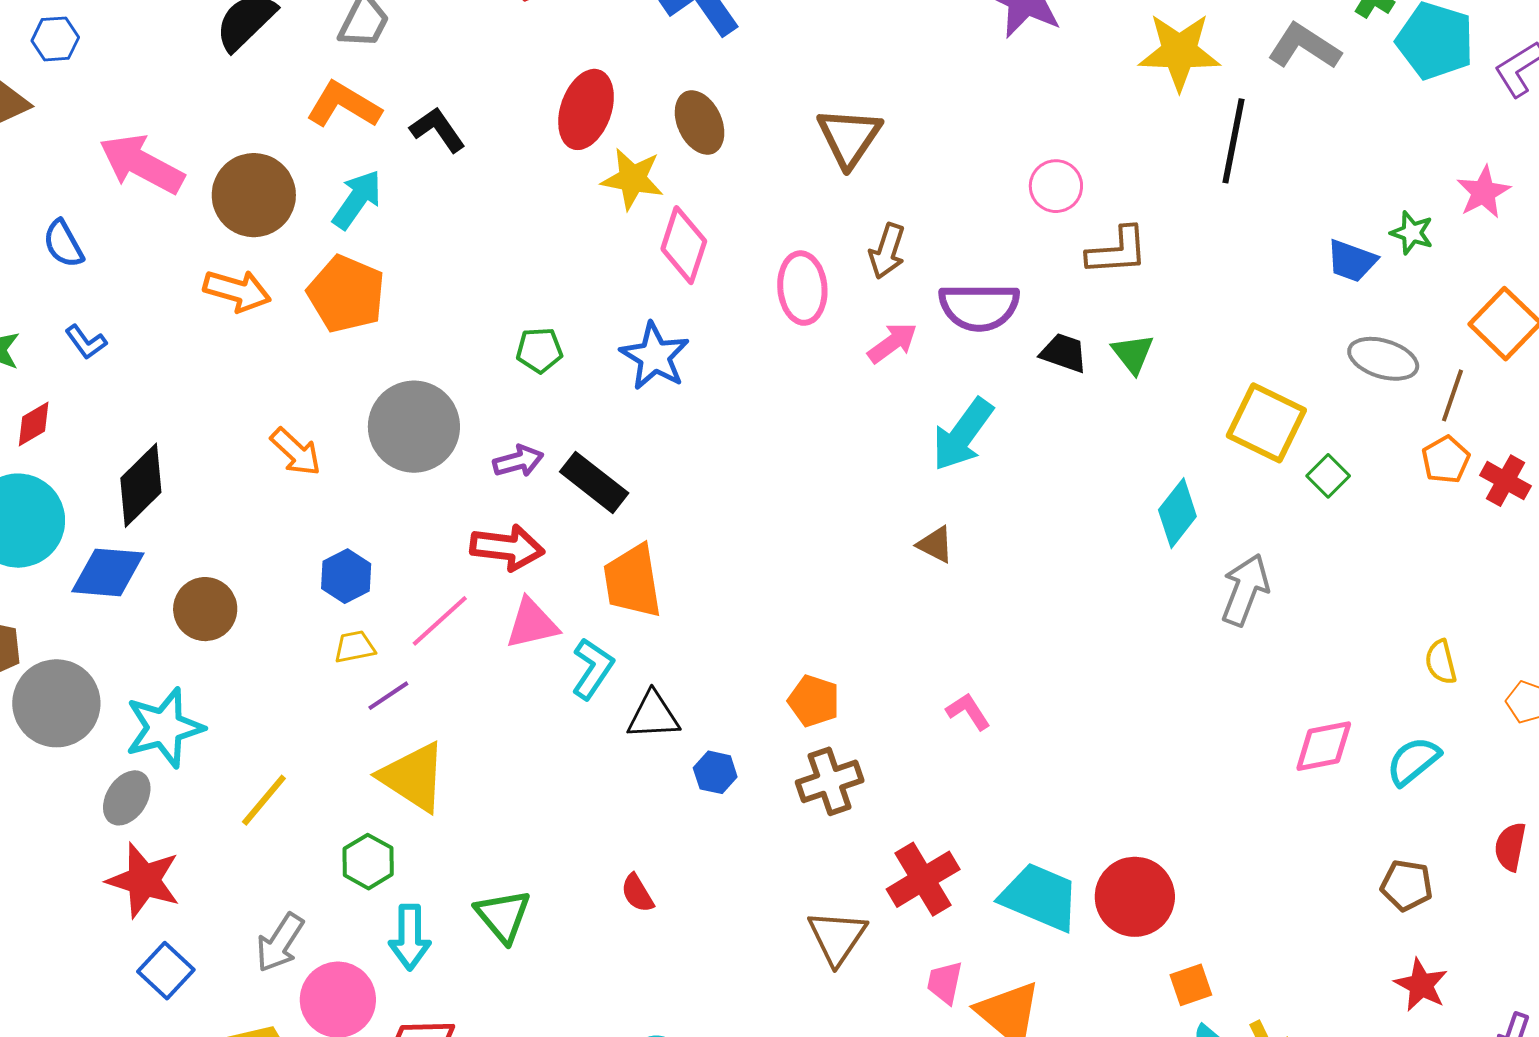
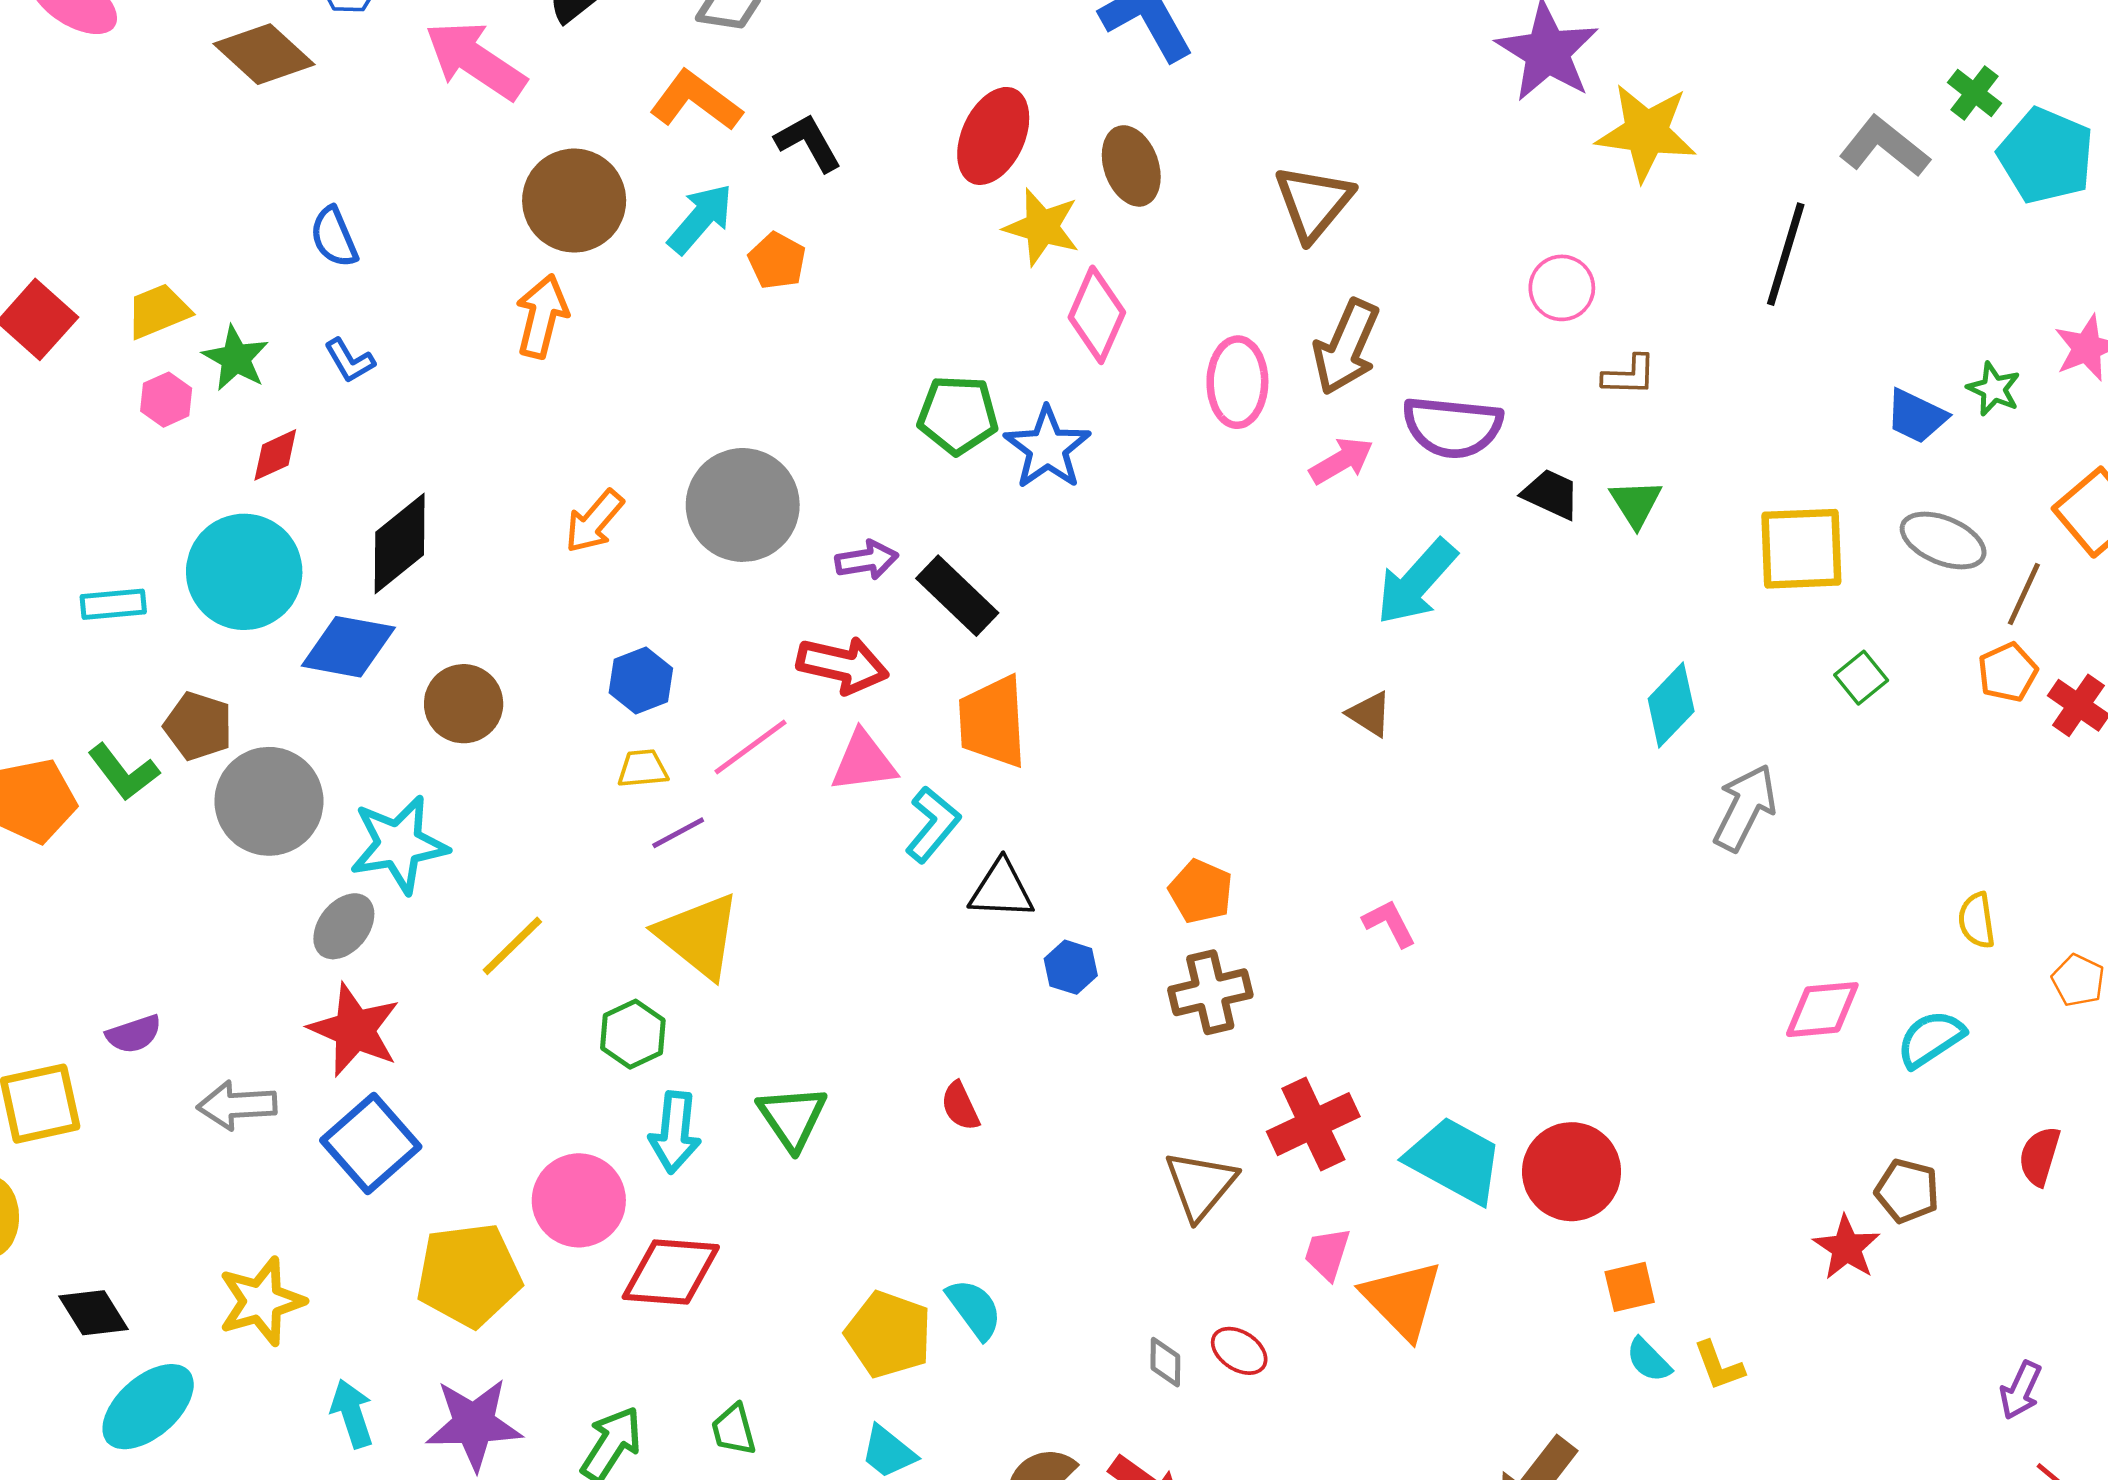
yellow star: (1179, 52) -> (1646, 132), moved
pink arrow: (142, 164) -> (475, 60), moved
brown arrow: (887, 251) -> (1346, 347), size x1.4
brown L-shape: (1117, 251) -> (1629, 375), size x0.7
orange arrow: (237, 291) -> (542, 316), turned -98
orange pentagon: (346, 294) -> (777, 261), moved, size x0.6
green pentagon: (539, 350) -> (958, 415), moved, size x1.4
yellow square: (1266, 423) -> (1801, 549), moved, turned -34
orange arrow: (296, 452) -> (594, 521), turned 82
gray arrow: (280, 943) -> (237, 1105), moved, turned 48
blue square: (166, 971) -> (371, 1144), size x1.4
red star: (1421, 985) -> (1847, 1248), moved

